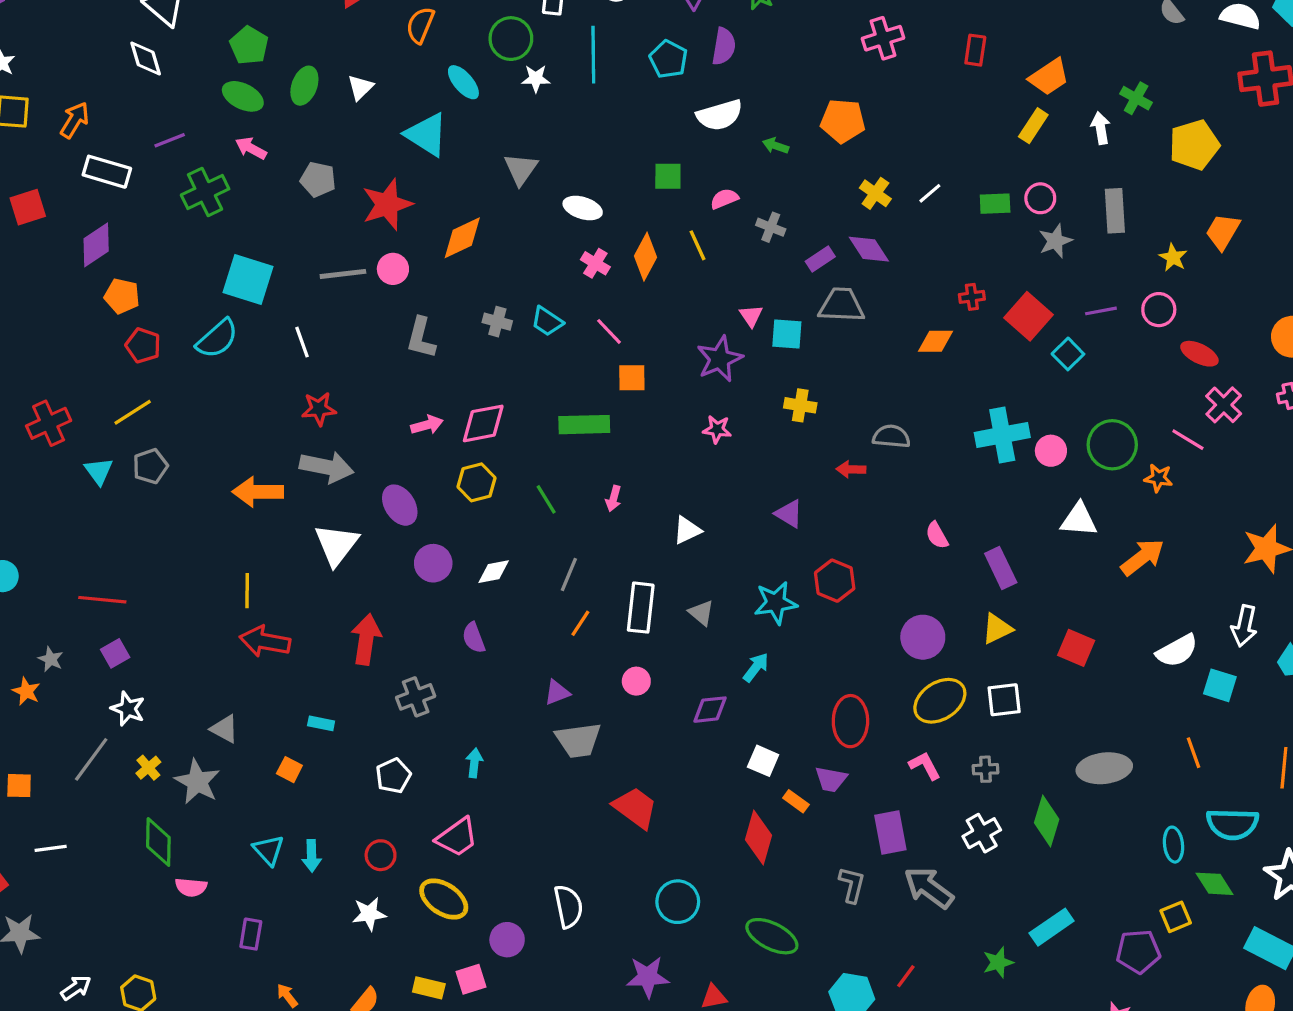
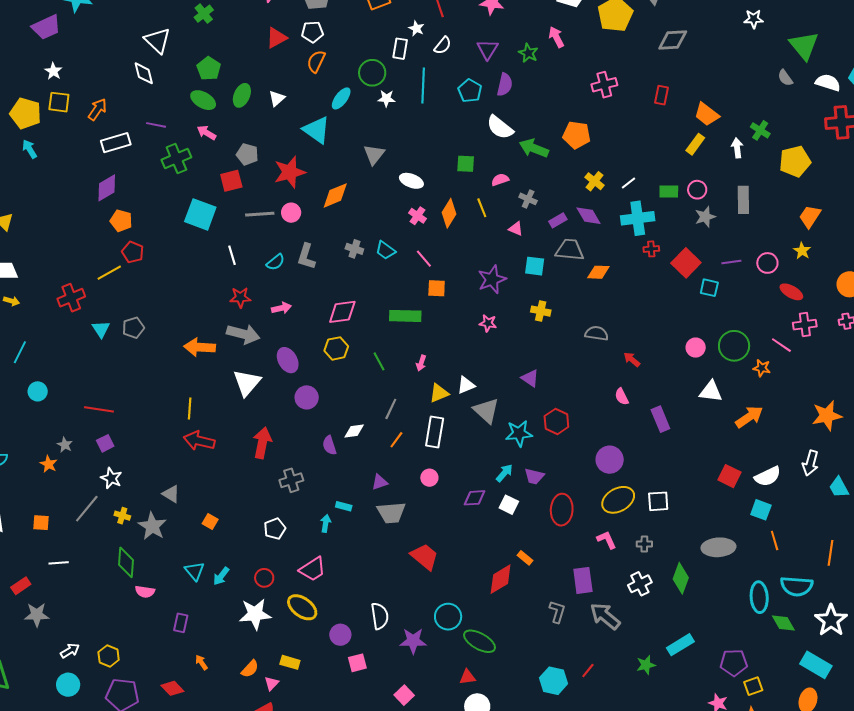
orange trapezoid: (1049, 77) -> (707, 114), turned 68
cyan ellipse: (463, 82) -> (341, 98), turned 75
white semicircle: (720, 115) -> (500, 127), turned 52
purple line: (170, 140) -> (156, 125), turned 30
green arrow: (776, 146) -> (534, 148), size x1.8
white rectangle: (107, 172) -> (116, 143), turned -36
red square: (28, 207) -> (231, 181), moved
yellow star: (1173, 258) -> (802, 251), moved
pink triangle: (751, 316) -> (516, 229), moved, turned -35
cyan semicircle: (217, 339) -> (275, 262), moved, size x0.7
orange diamond: (936, 341) -> (598, 272), moved
cyan square: (1068, 354) -> (709, 288), turned -36
pink cross: (1224, 405) -> (805, 325), turned 35
yellow line: (133, 412) -> (109, 273), moved
pink arrow: (427, 425) -> (281, 308), moved
cyan cross: (1002, 435) -> (638, 218), moved
red arrow: (851, 469) -> (632, 359), moved, turned 36
white diamond: (494, 572) -> (354, 431), moved
gray triangle: (701, 613) -> (486, 411), moved, size x1.6
yellow triangle: (997, 629) -> (439, 393), moved
red square: (1076, 648) -> (729, 476), moved
cyan square: (1220, 685) -> (761, 510), moved
cyan rectangle: (321, 723) -> (344, 506), moved
white square: (763, 761) -> (509, 505), moved
yellow cross: (148, 768) -> (122, 516), turned -35
purple trapezoid: (831, 779) -> (534, 476), moved
red diamond: (759, 838) -> (501, 579), turned 40
cyan ellipse: (1174, 845) -> (759, 597), size x1.4
cyan arrow: (312, 856) -> (221, 576), turned 36
white star: (369, 914) -> (255, 614), size x1.5
yellow square: (1176, 917) -> (753, 686), moved
green ellipse: (772, 936) -> (480, 641), moved
purple star: (648, 977) -> (413, 641), moved
pink square: (471, 979) -> (357, 663), moved

